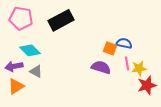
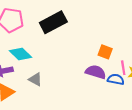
blue semicircle: (124, 43) -> (116, 79), moved
gray triangle: (36, 71) -> (35, 79), moved

